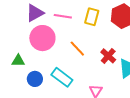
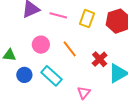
pink circle: (42, 38) -> (41, 45), moved, size x0.7

